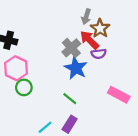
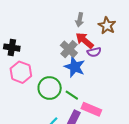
brown star: (100, 28) -> (107, 26), moved
green circle: (24, 87) -> (50, 88), moved, size x1.5
pink rectangle: (119, 95) -> (91, 109), moved

